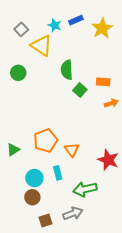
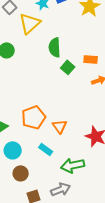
yellow triangle: (41, 46) -> (30, 23), turned 45
cyan rectangle: (58, 173) -> (46, 149), turned -40
cyan circle: (34, 178) -> (13, 150), moved

